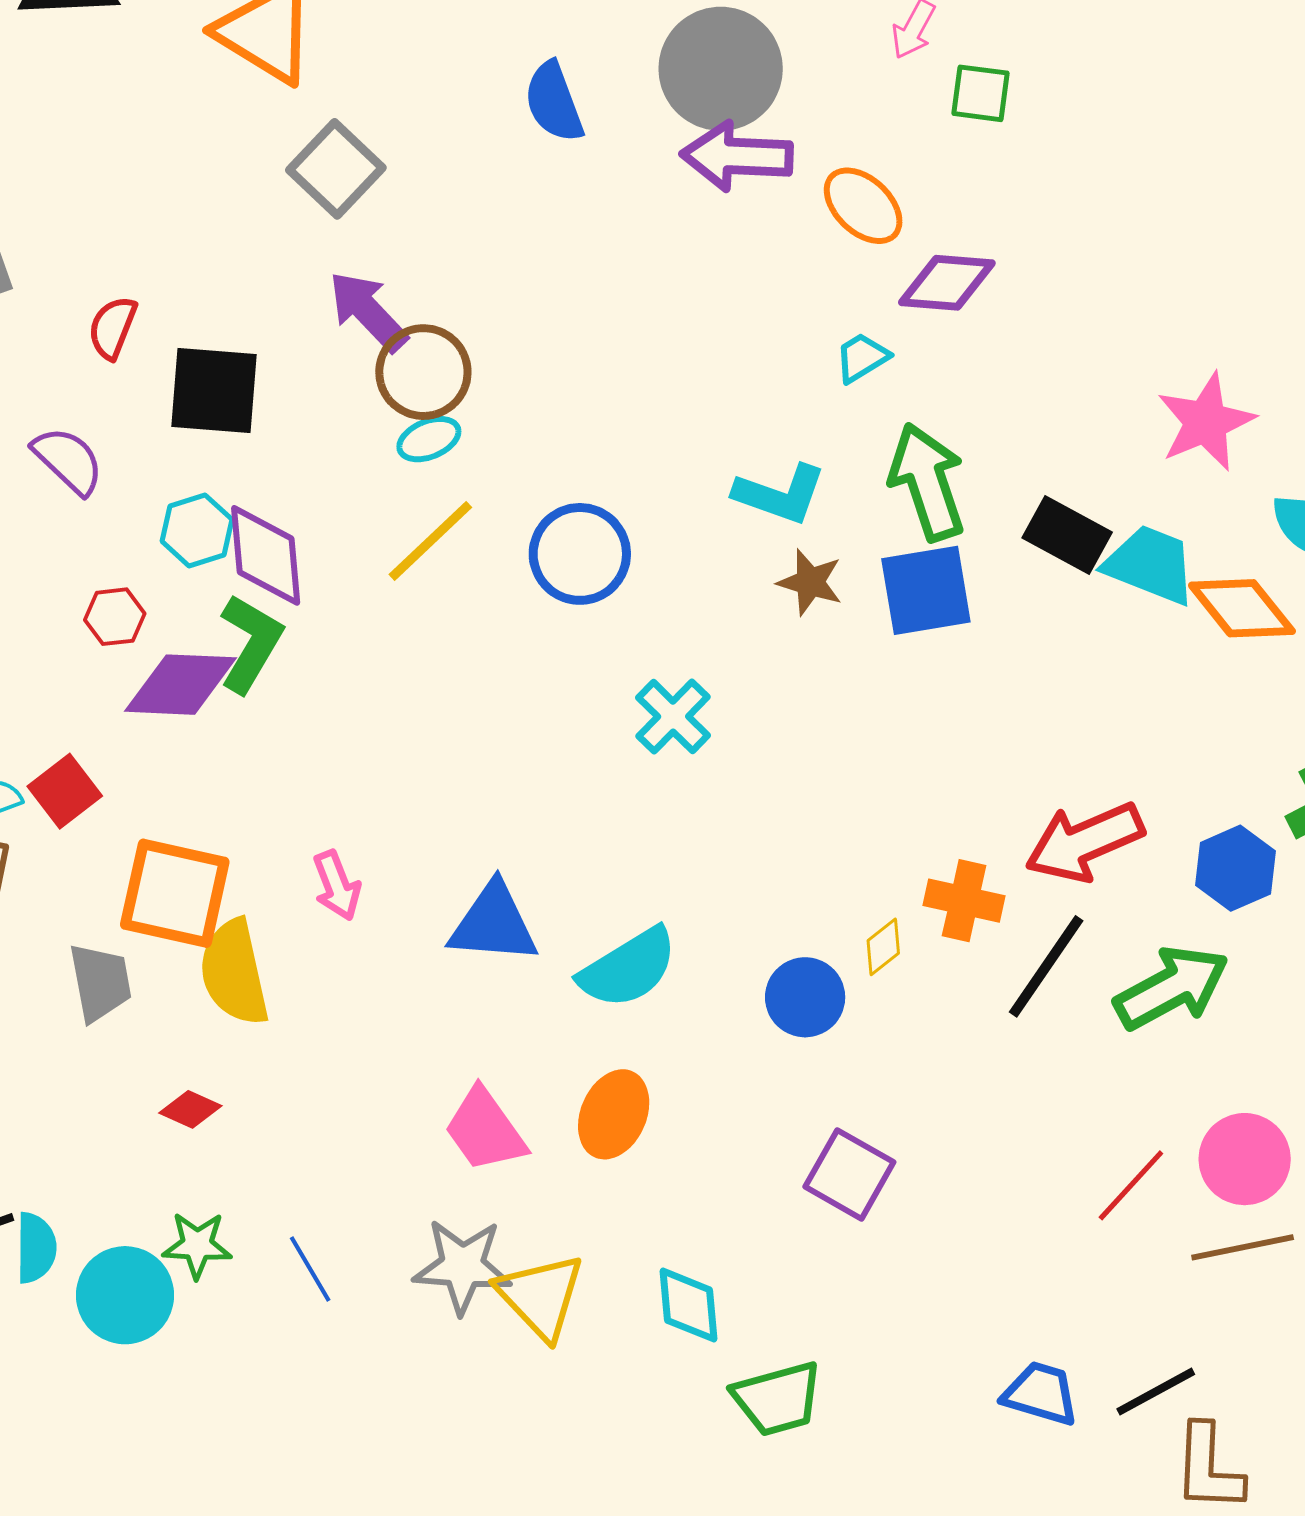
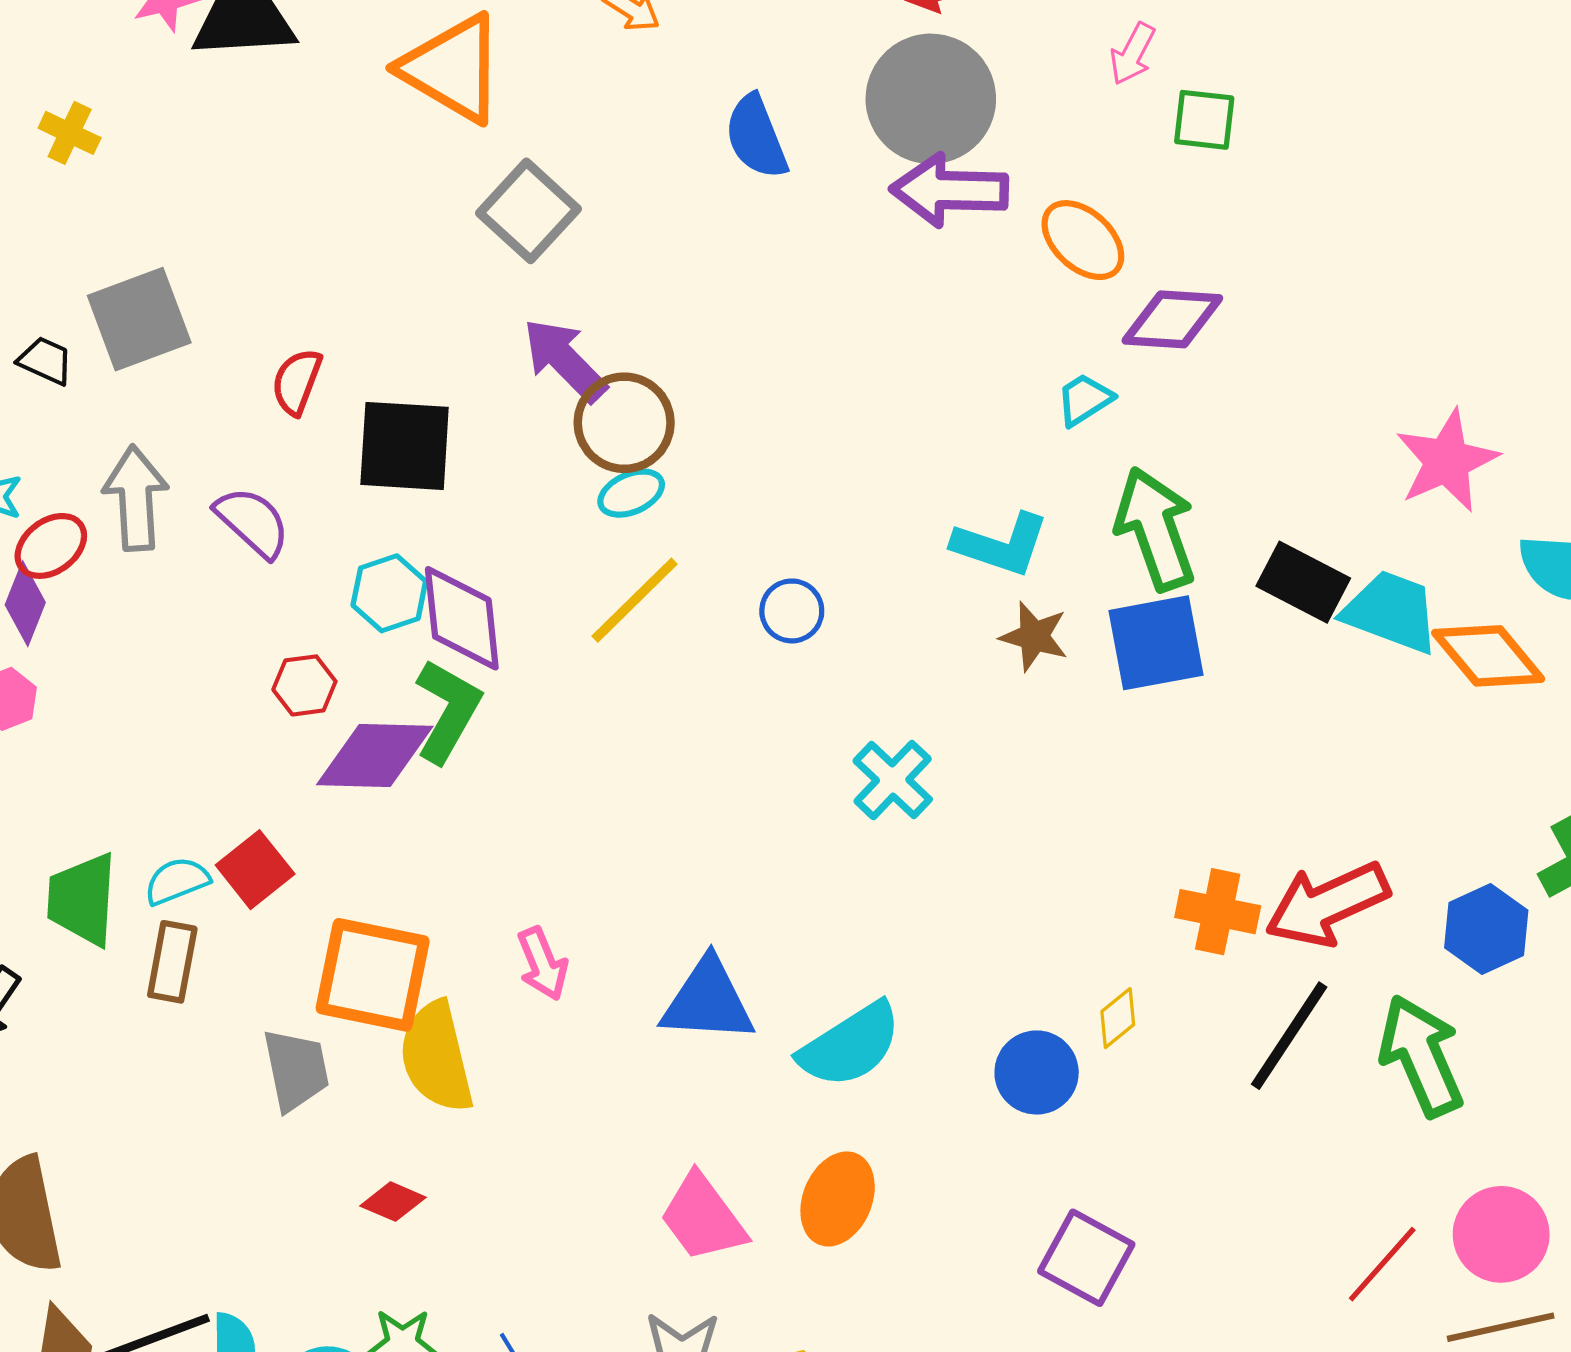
blue circle: (580, 554) -> (792, 611), size x0.6
orange cross: (964, 901) -> (1218, 912), moved
green arrow: (1172, 988) -> (1421, 1056), turned -84

